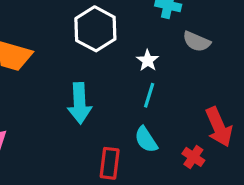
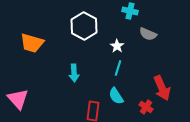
cyan arrow: (80, 103) -> (74, 73), size x0.7

